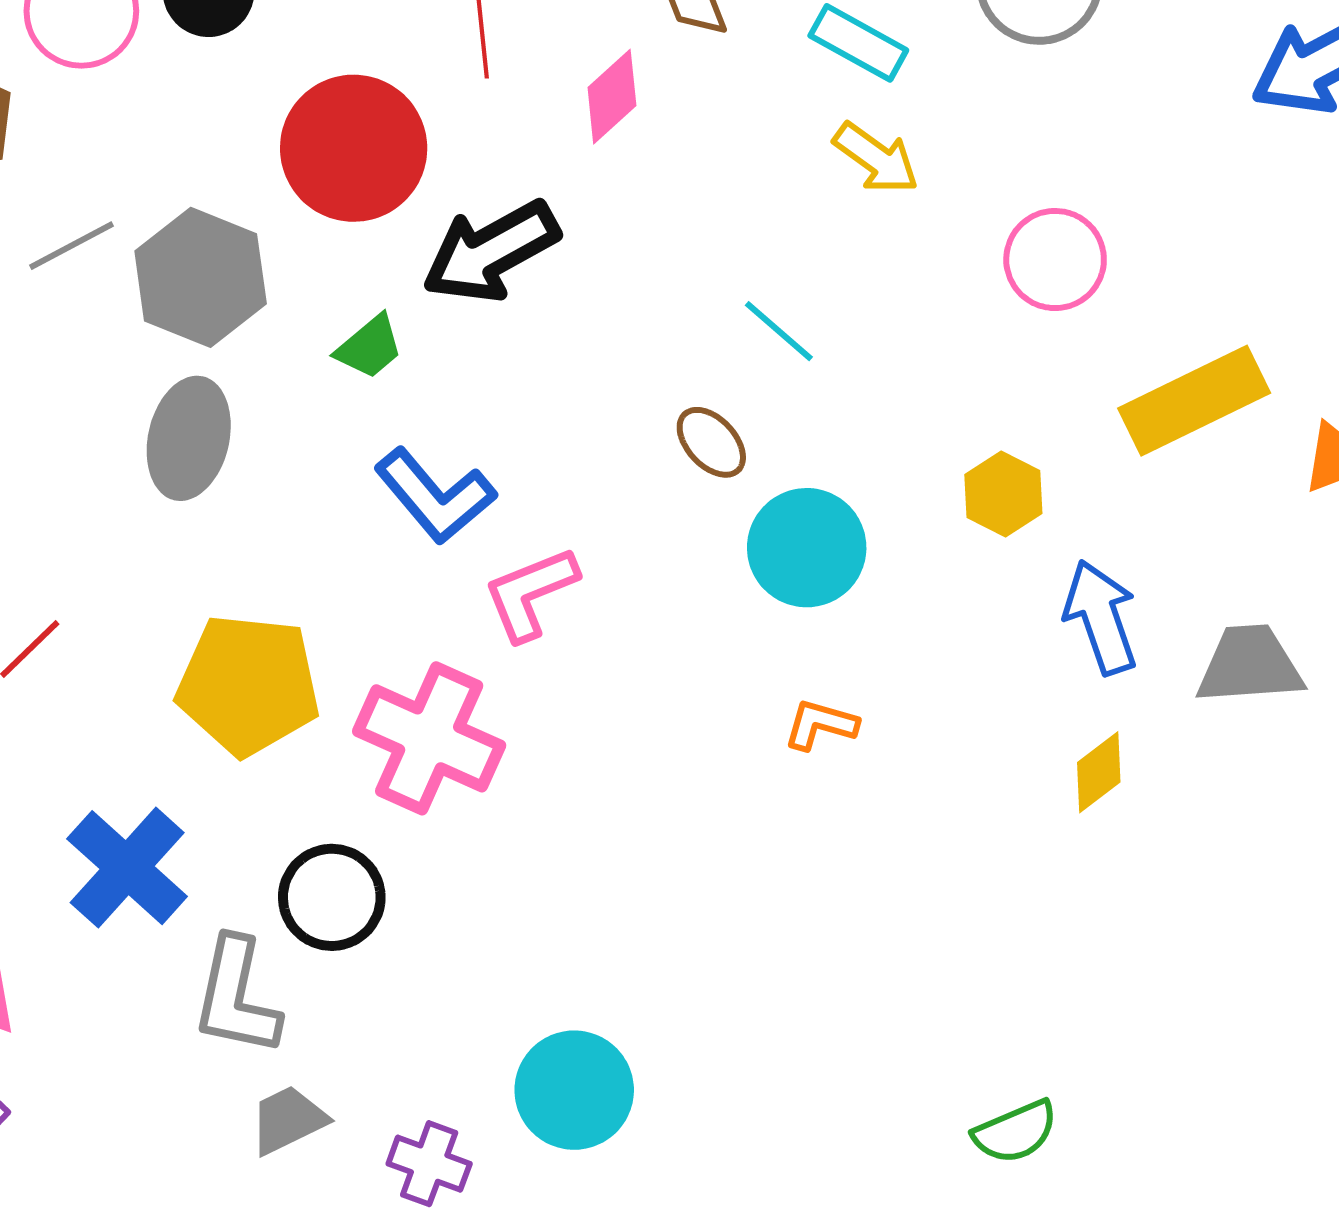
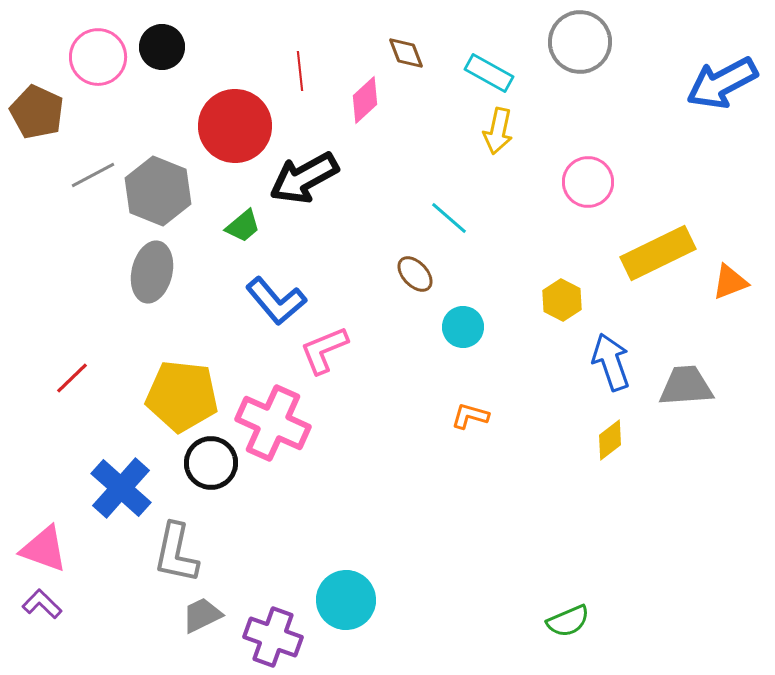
yellow arrow: (876, 158) -> (498, 131), turned 66
cyan circle: (807, 548) -> (463, 327), size x0.7
black circle: (332, 897) -> (211, 463), moved
purple cross: (429, 1164) -> (273, 637), size x1.4

